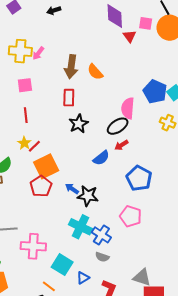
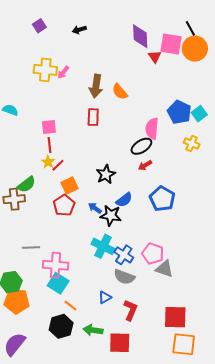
pink square: (146, 23) -> (171, 44), size x1.6
pink square: (25, 85) -> (49, 127), moved
red line: (26, 115) -> (49, 145), moved
black star: (79, 124) -> (106, 174), moved
blue semicircle: (101, 158) -> (124, 200), moved
orange square: (46, 166) -> (69, 186), size x0.7
pink pentagon: (131, 216) -> (153, 254), moved
gray semicircle: (102, 257) -> (124, 277), size x1.5
cyan square: (62, 265) -> (58, 283), moved
gray triangle: (142, 277) -> (164, 269), moved

